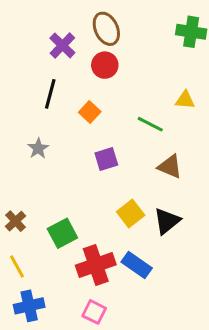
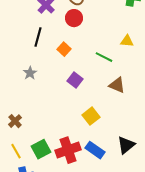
purple square: (106, 159) -> (75, 80), turned -35
black triangle: (167, 221) -> (126, 145), moved
green square: (62, 233) -> (41, 149), moved

